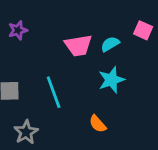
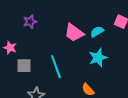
pink trapezoid: (78, 45) -> (74, 33), turned 45

